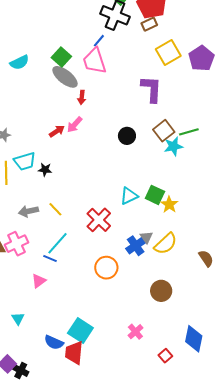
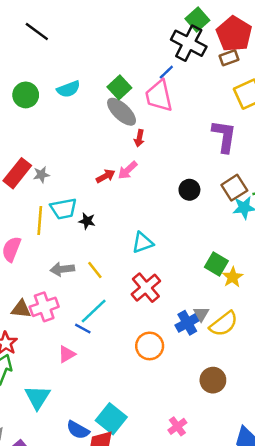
cyan triangle: (129, 196) -> (143, 243), moved
cyan triangle: (18, 319) -> (37, 397), size x1.6

